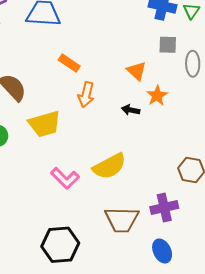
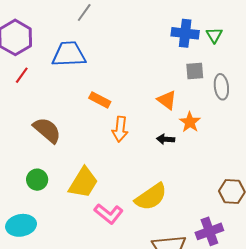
yellow trapezoid: (45, 124) -> (83, 183), moved, turned -36

